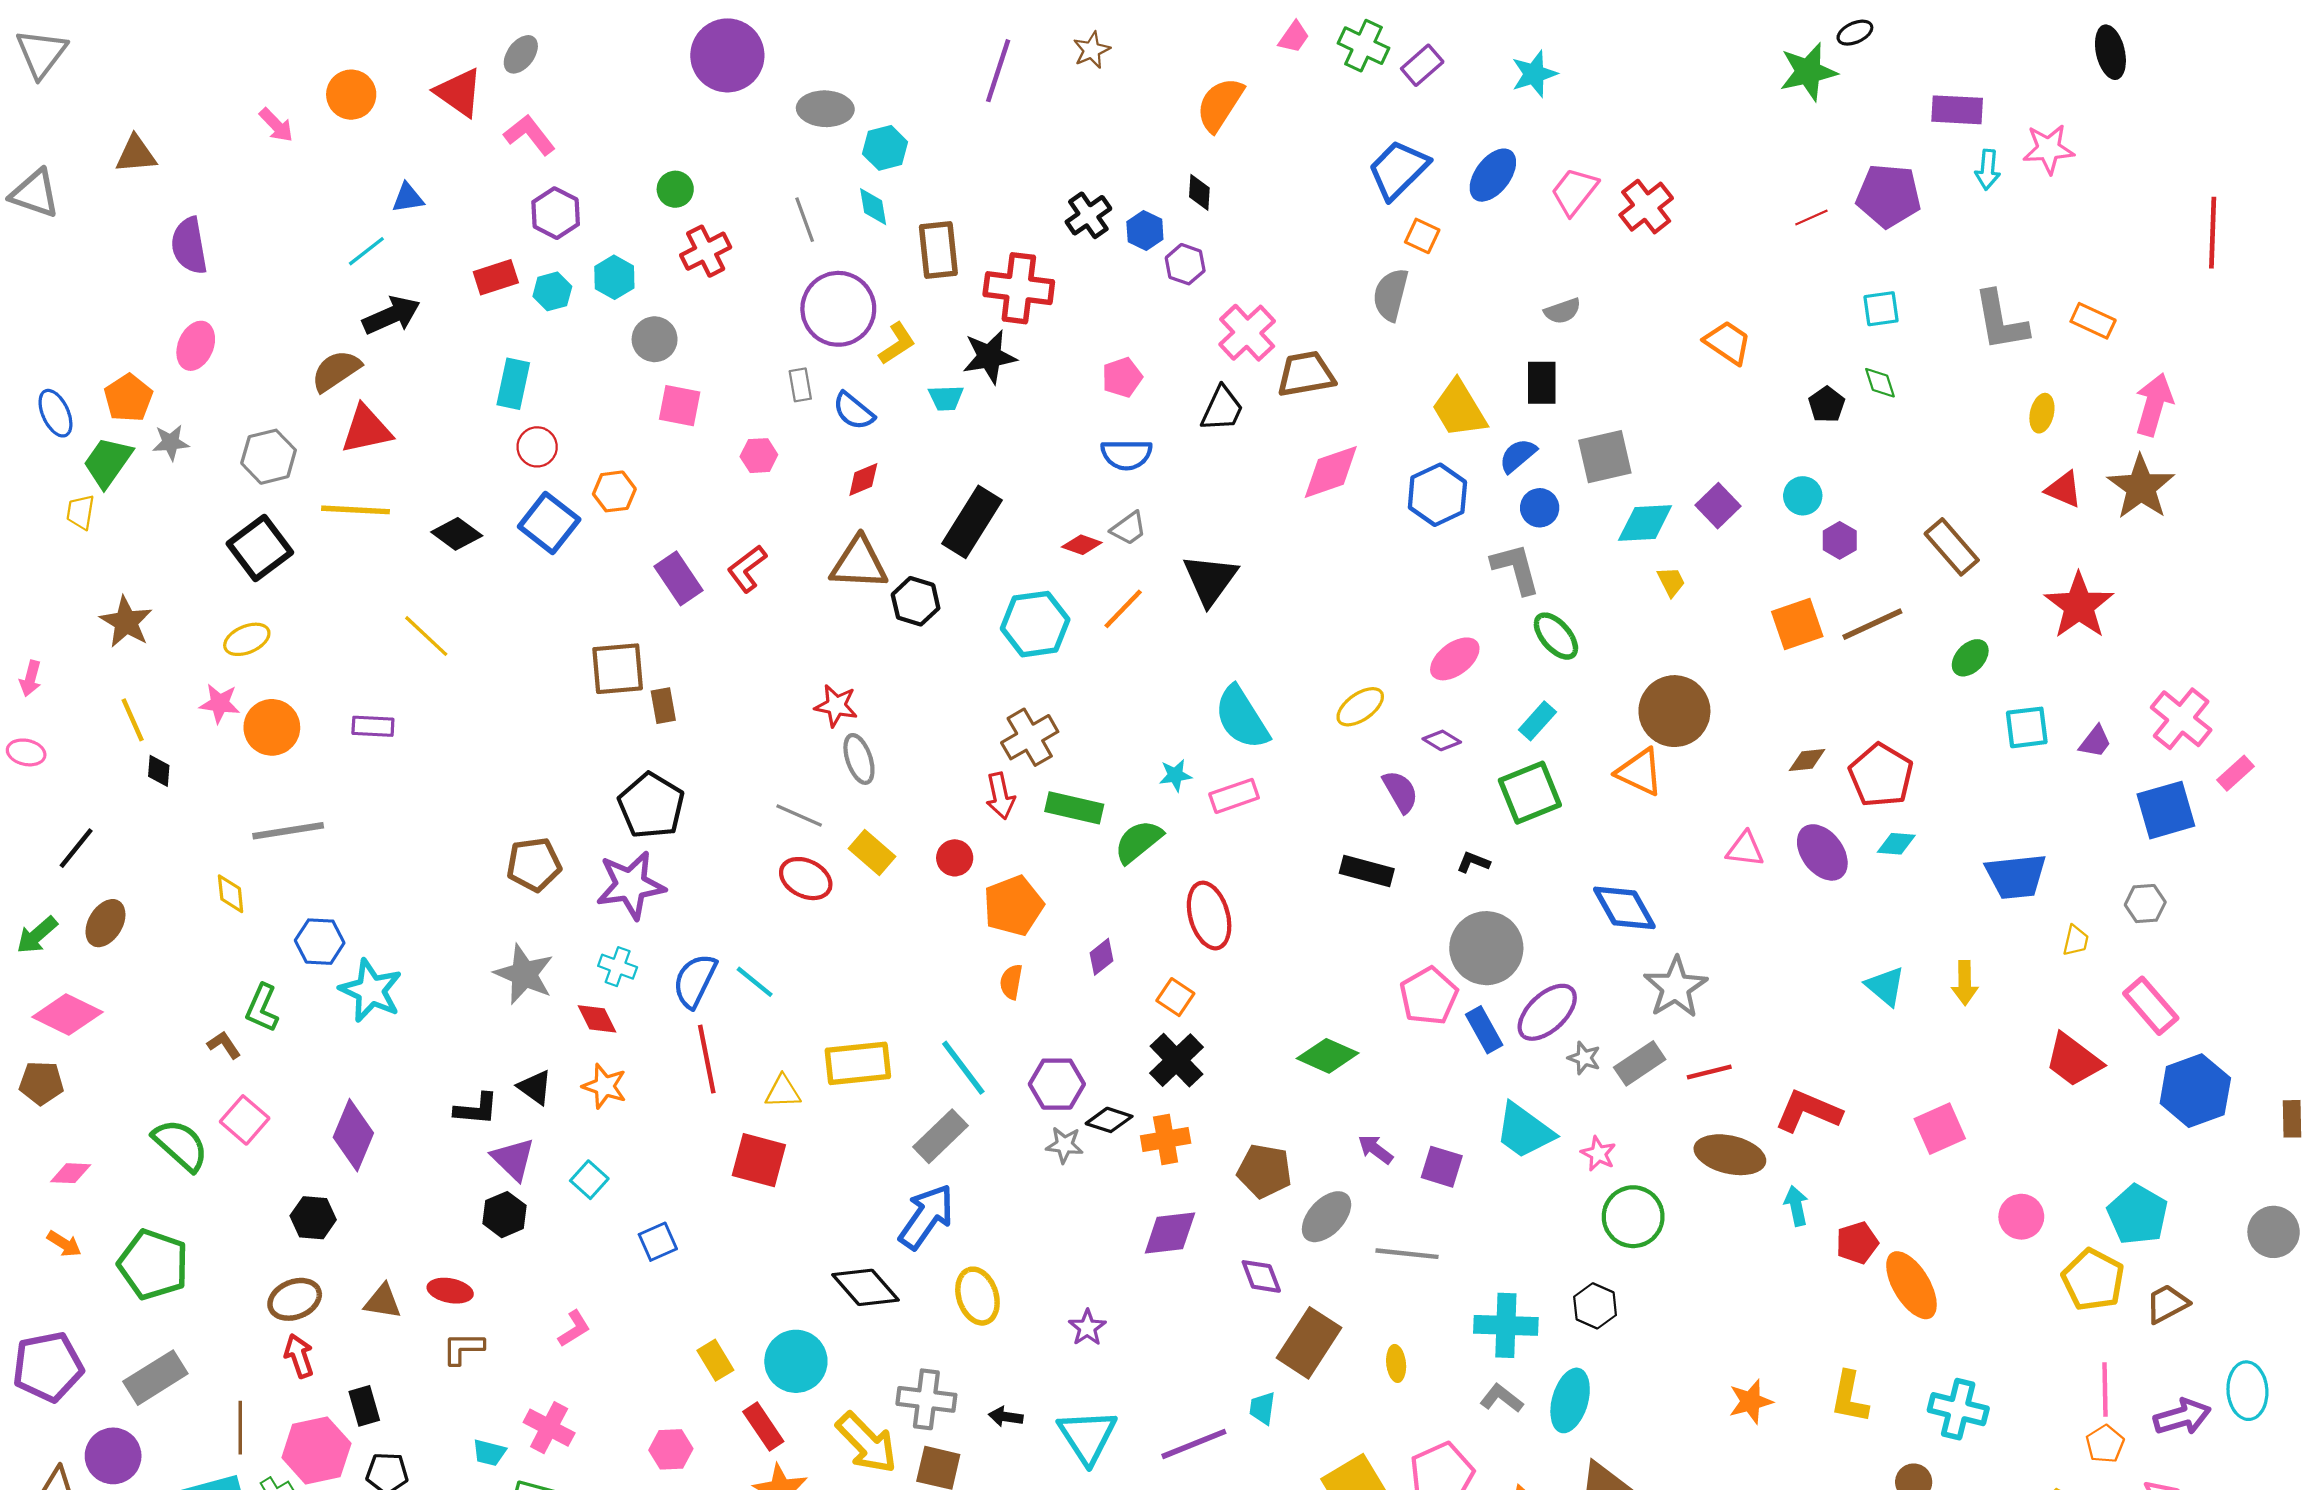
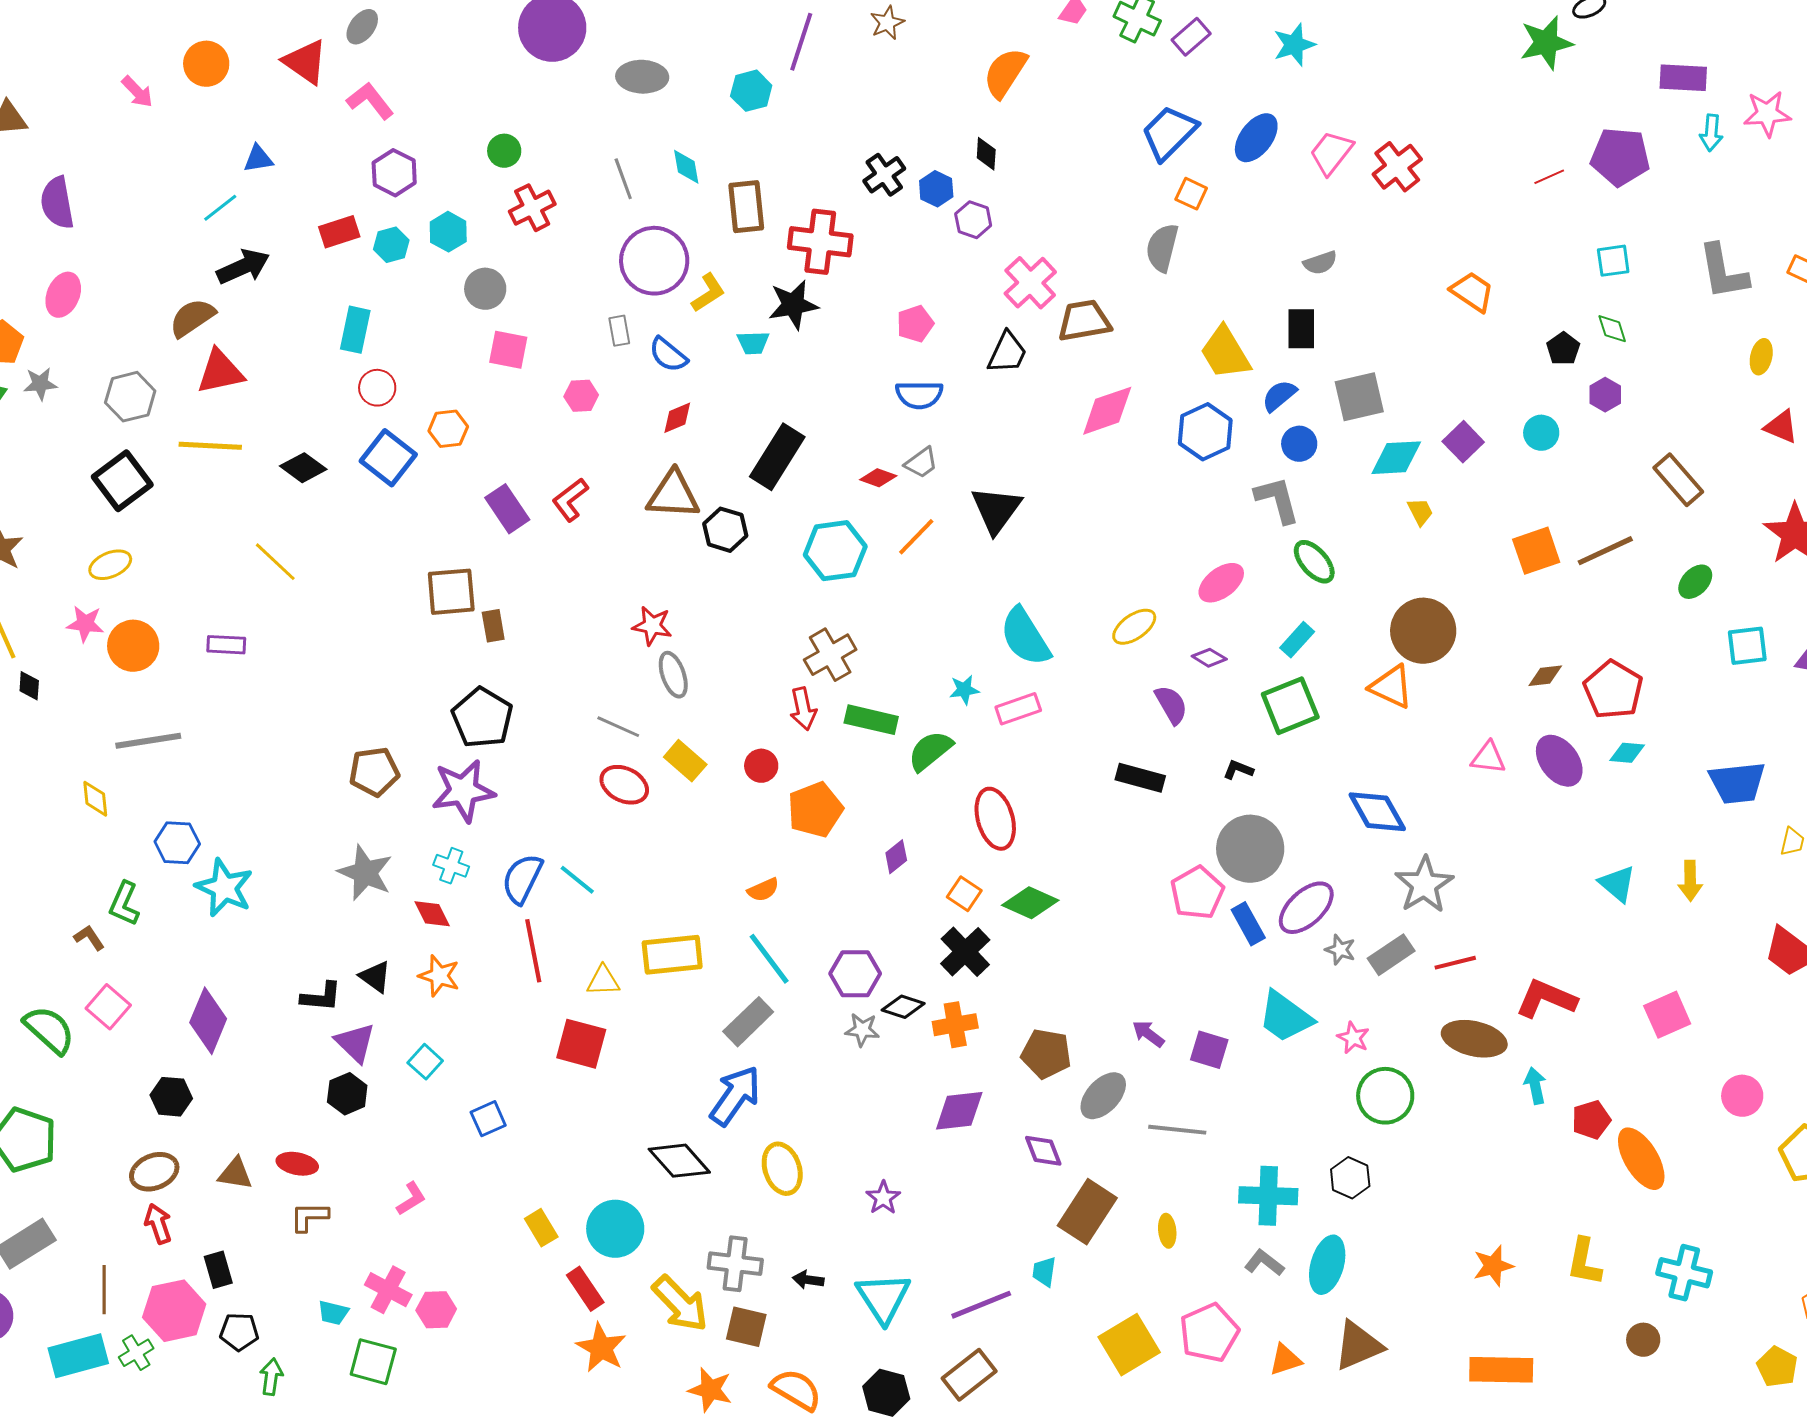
cyan hexagon: (885, 148) -> (751, 91), moved
purple hexagon: (1840, 540) -> (1605, 395), moved
orange semicircle: (1011, 982) -> (763, 890), moved, turned -124
green diamond: (1328, 1056) -> (1030, 903), moved
pink hexagon: (671, 1449) -> (436, 1310), moved

